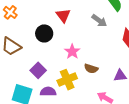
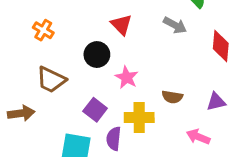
pink star: (72, 52) -> (127, 77), moved
yellow cross: (67, 80) -> (139, 117), turned 30
purple semicircle: (48, 92) -> (114, 139), turned -77

